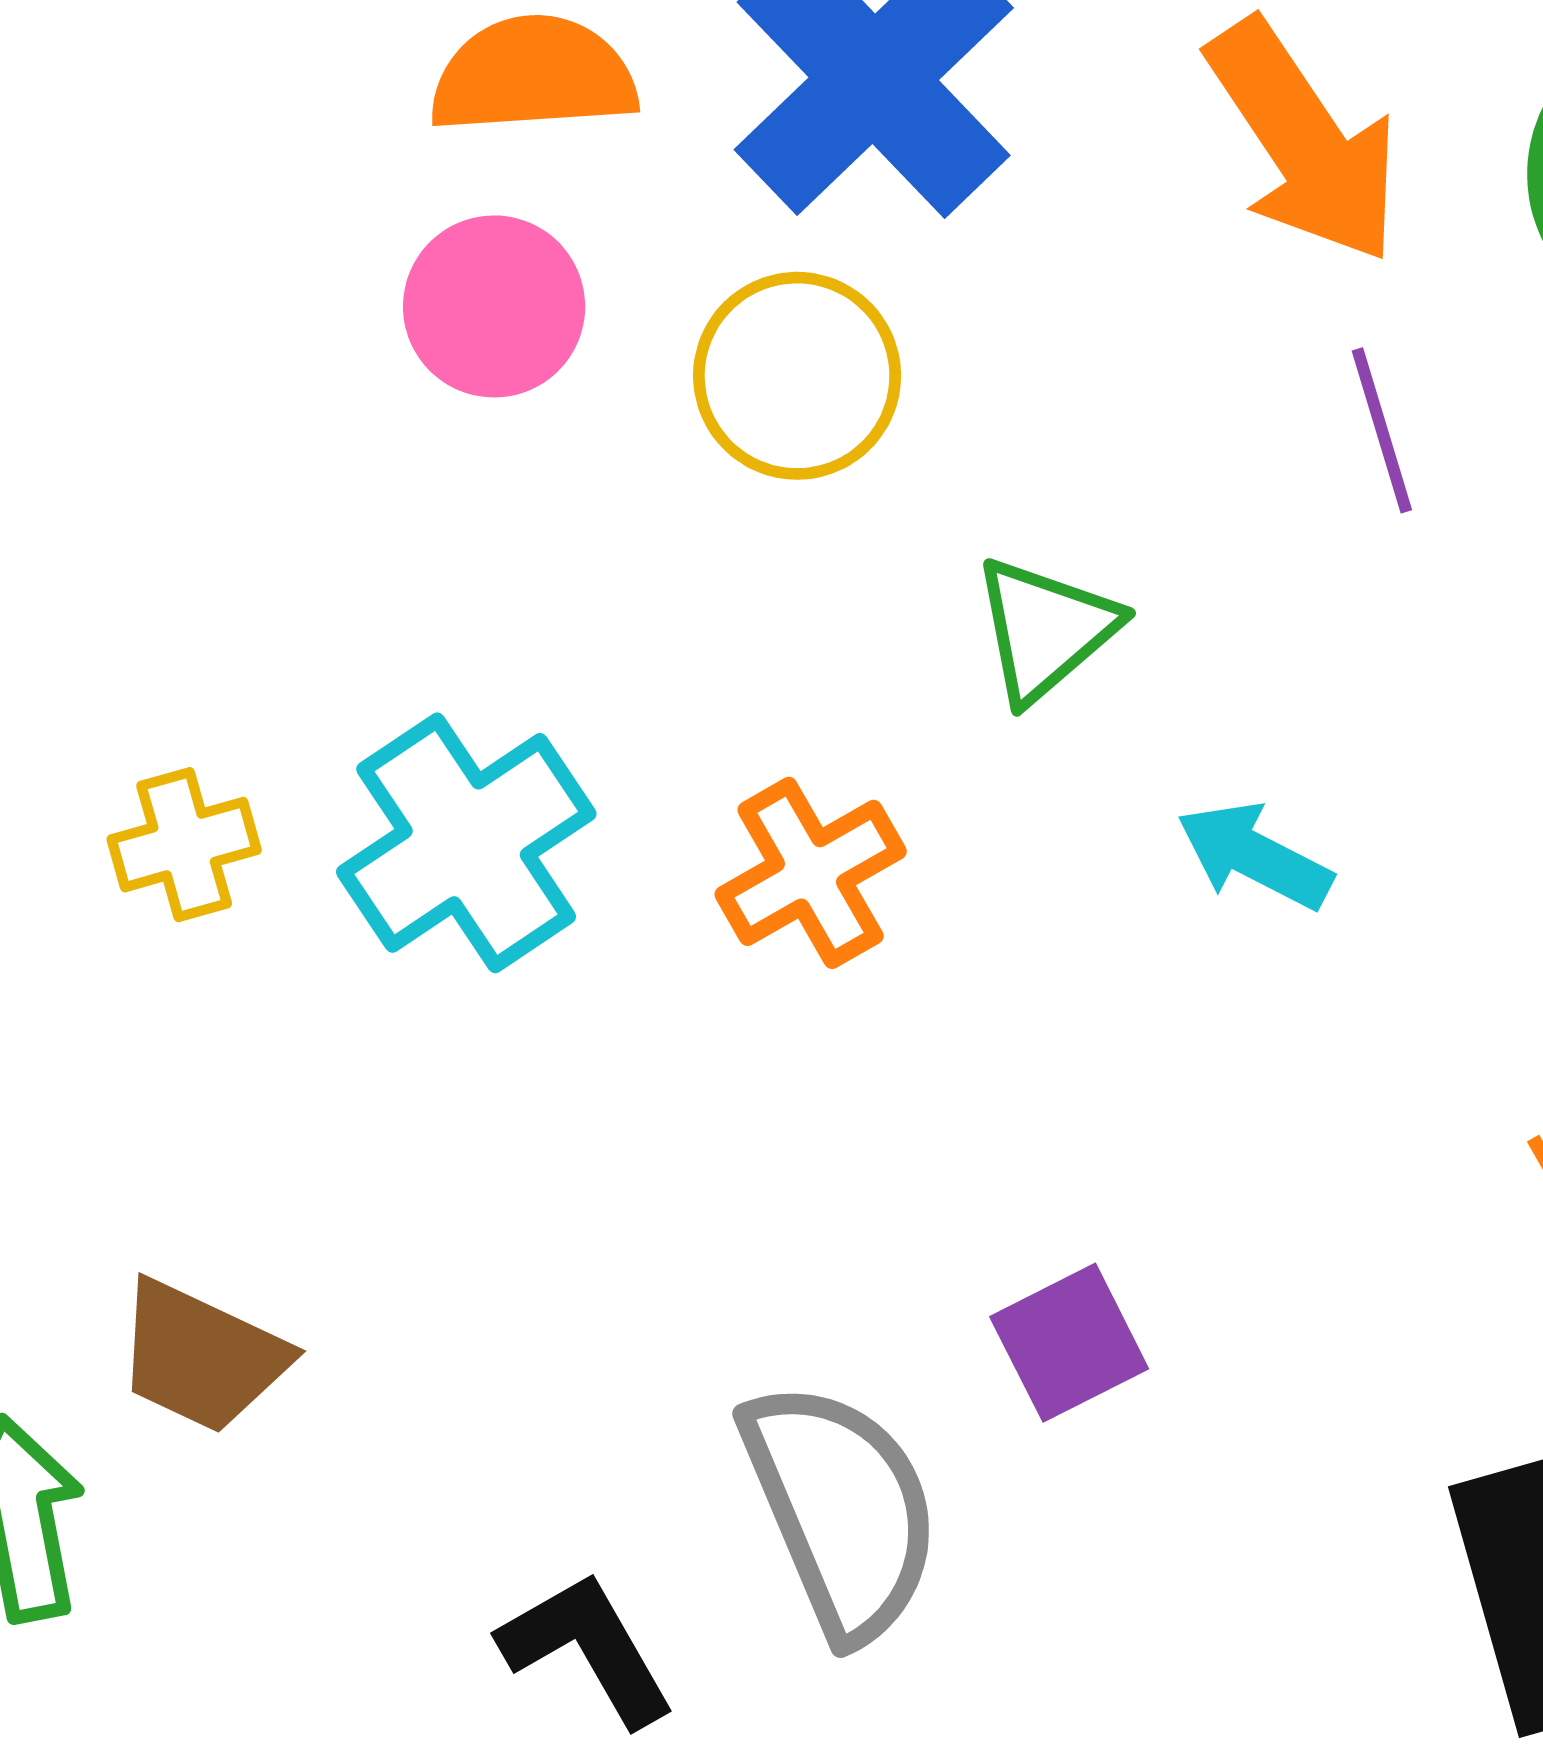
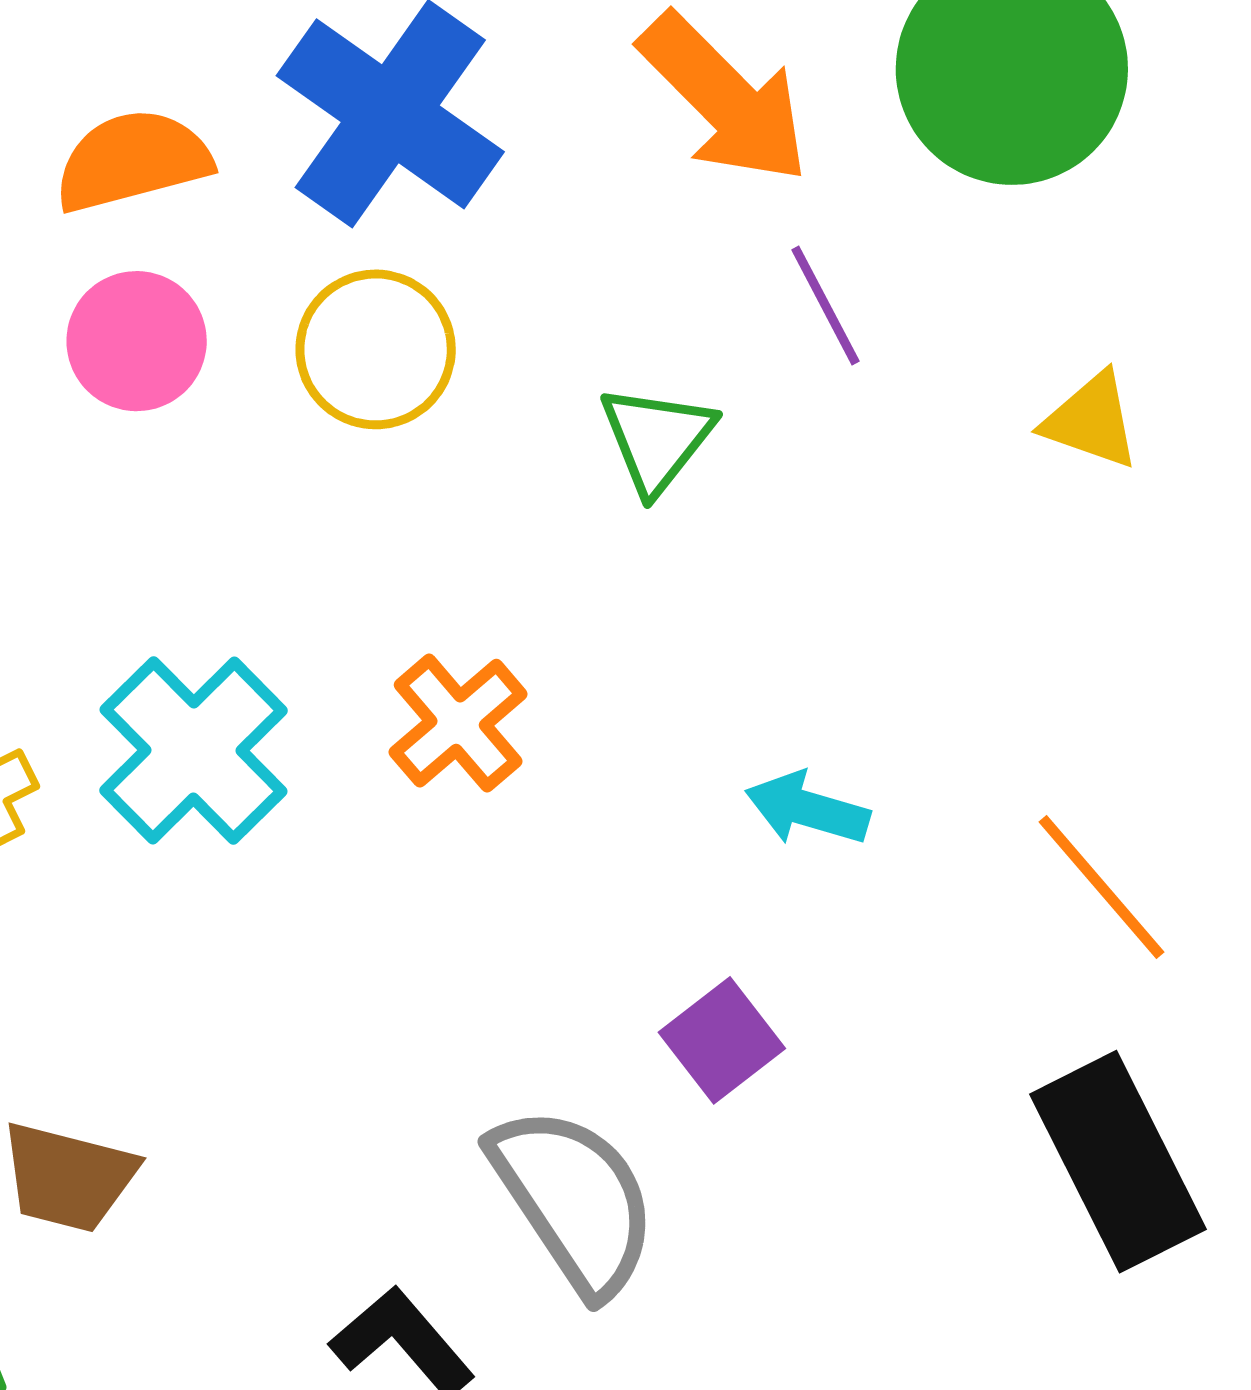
green triangle: (1045, 629) -> (657, 439), moved
cyan arrow: (1254, 856) -> (807, 809), moved

